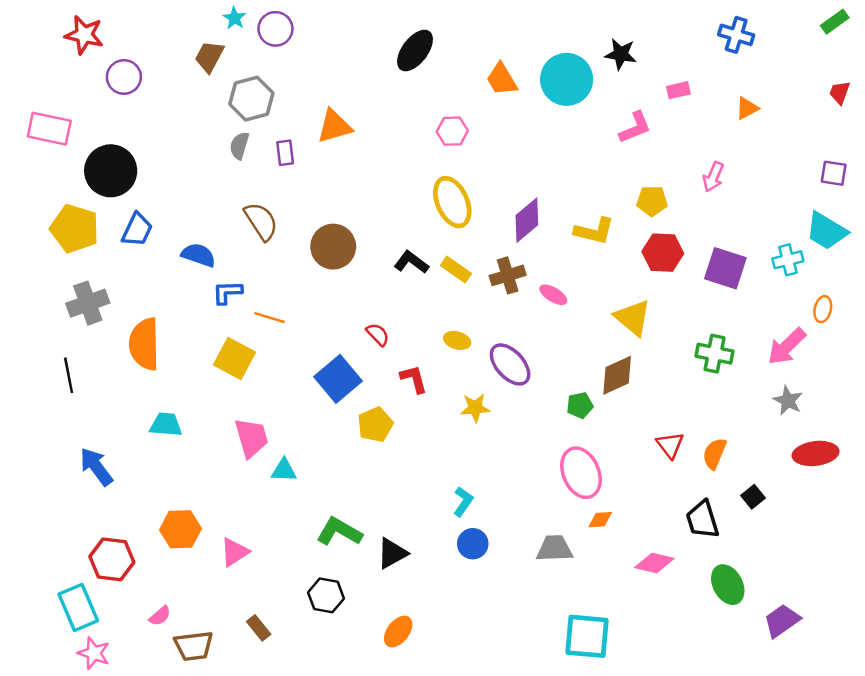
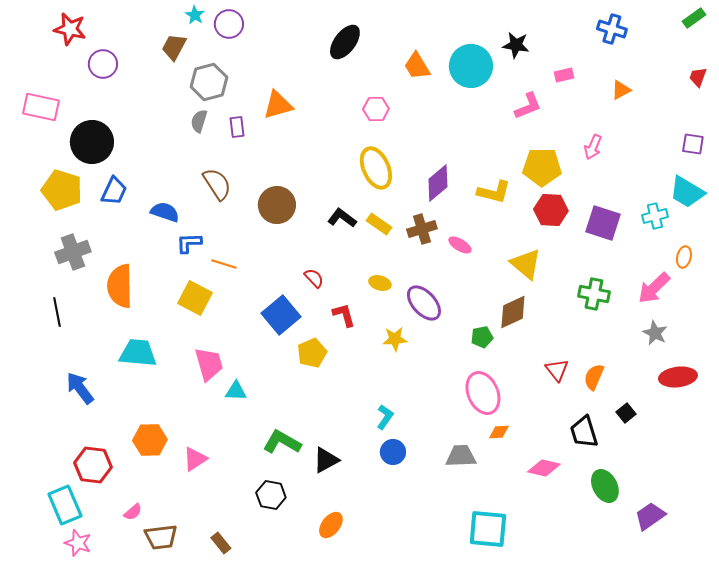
yellow pentagon: (652, 201) -> (542, 167), size x1.5
cyan trapezoid: (166, 425) -> (138, 353), size x1.4
brown rectangle: (259, 628) -> (221, 543), moved

